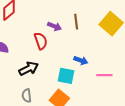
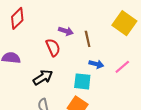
brown line: (76, 22) -> (88, 39), moved
pink line: (104, 75) -> (122, 67), moved, turned -35

